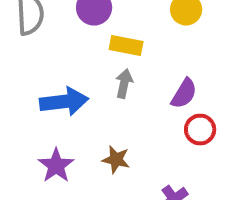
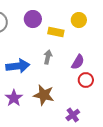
yellow rectangle: (126, 45) -> (56, 32), moved
brown star: (116, 160) -> (44, 95), size x1.5

